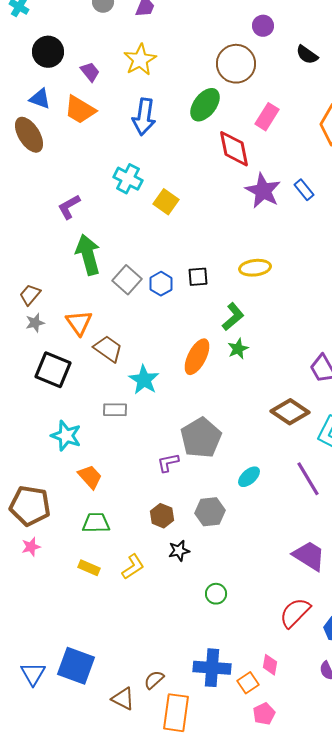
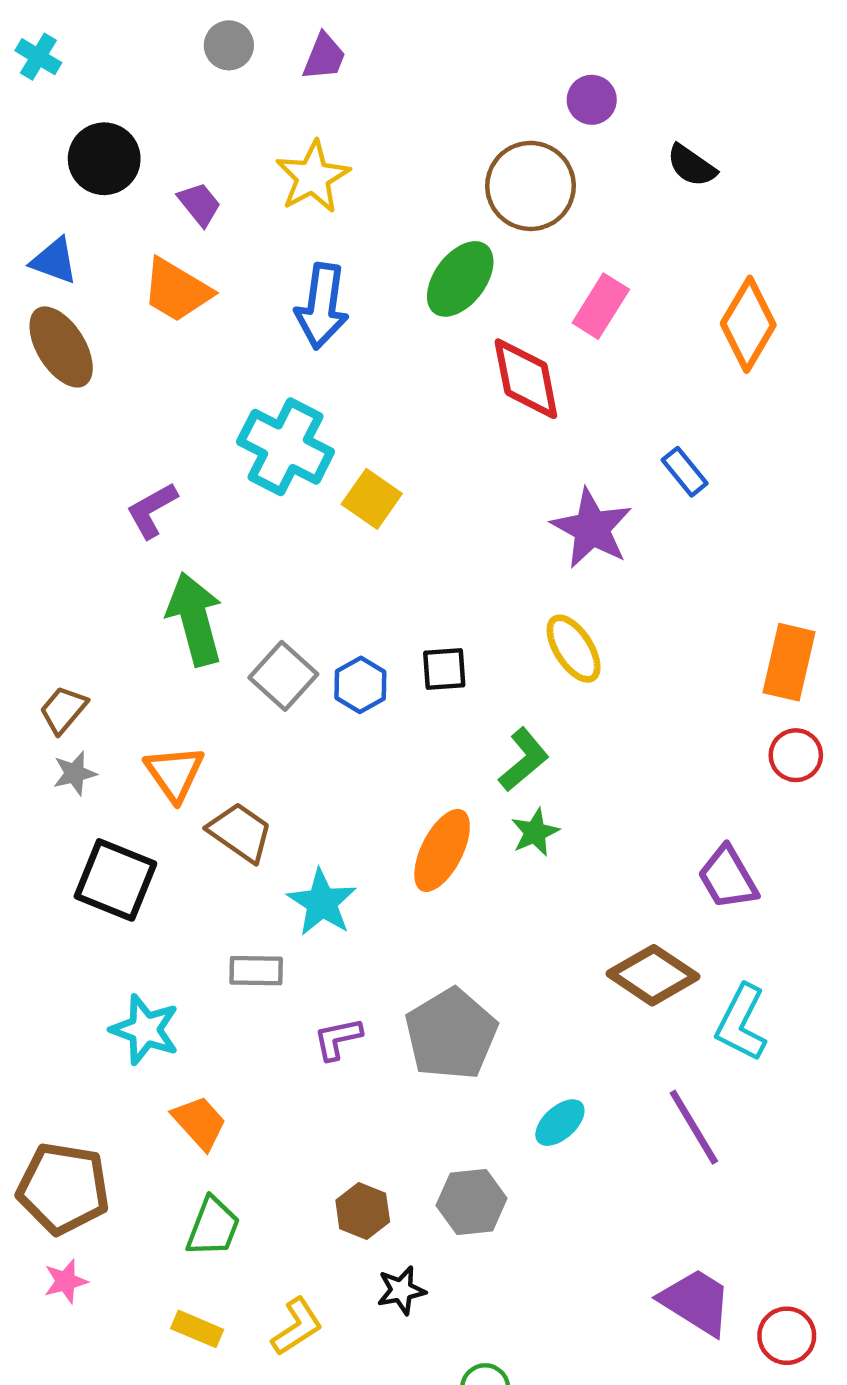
blue triangle: (40, 99) -> (54, 261), moved
cyan cross: (128, 179) -> (286, 447), size x1.4
purple star: (263, 191) -> (592, 528), moved
yellow ellipse: (255, 268) -> (574, 649), turned 64
purple L-shape: (168, 463) -> (338, 1039), moved
green trapezoid: (96, 523) -> (213, 1227), turned 112

